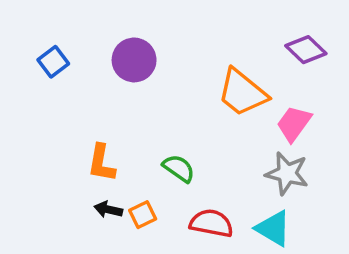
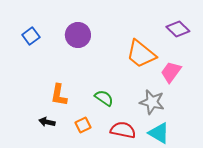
gray star: (287, 173) -> (152, 102), moved
black arrow: (108, 209) -> (47, 122), moved

